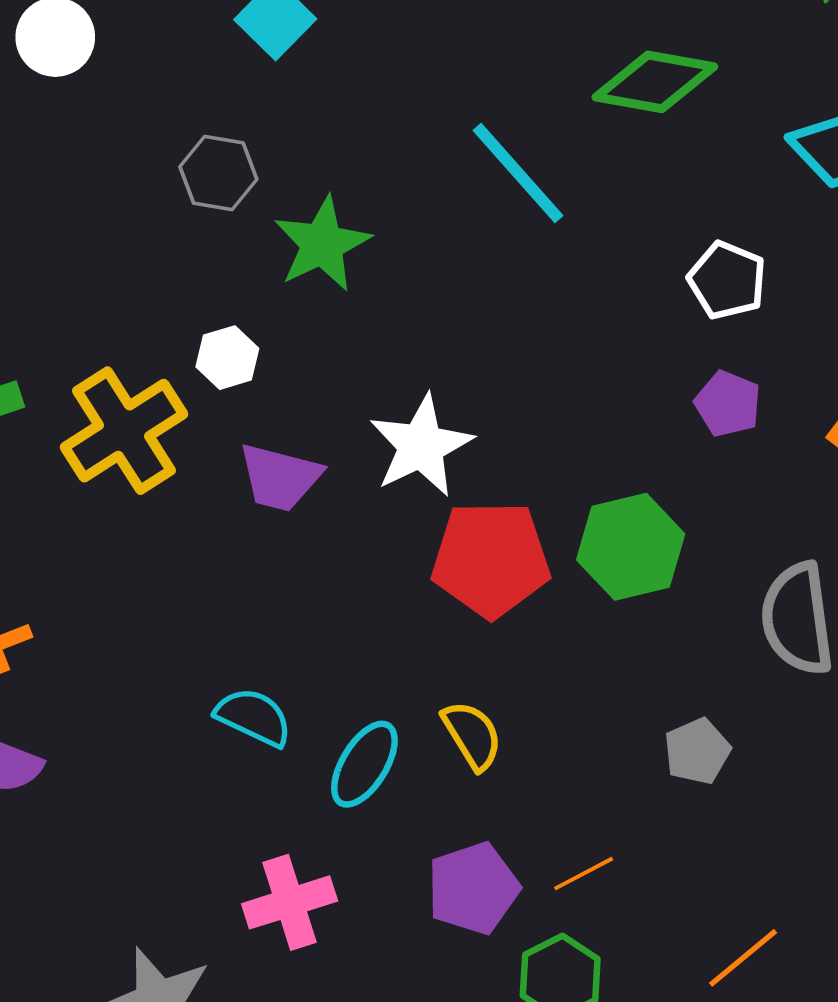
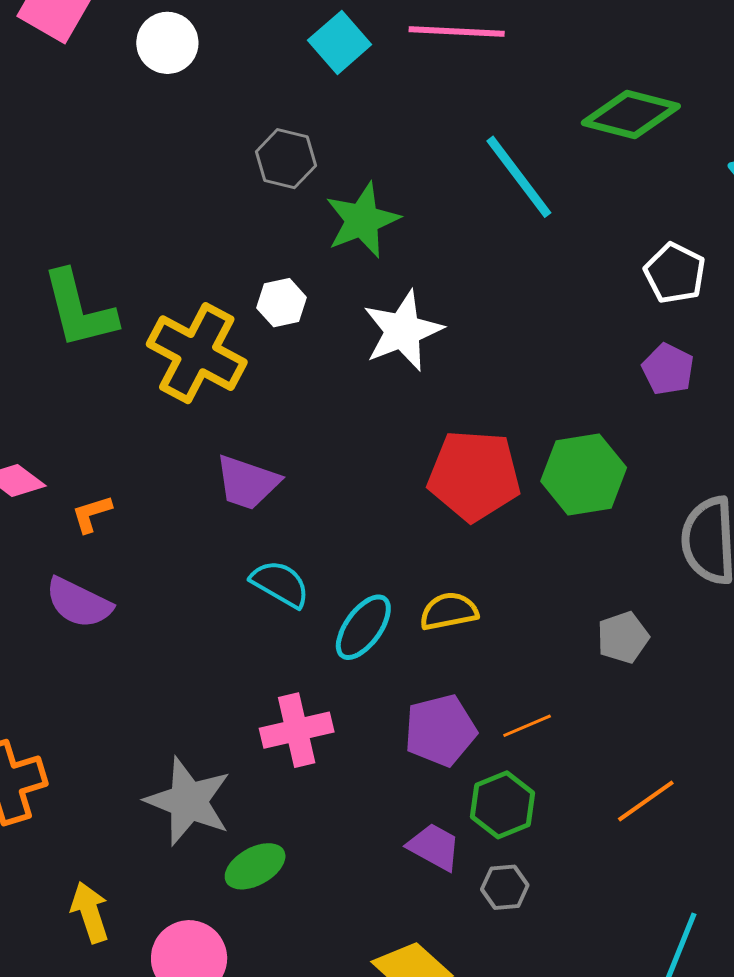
yellow cross: (124, 431) -> (197, 353), turned -34
white star: (421, 446) -> (403, 331), moved
purple trapezoid: (280, 477) -> (247, 483), moved
yellow semicircle: (472, 735) -> (449, 611), turned -74

